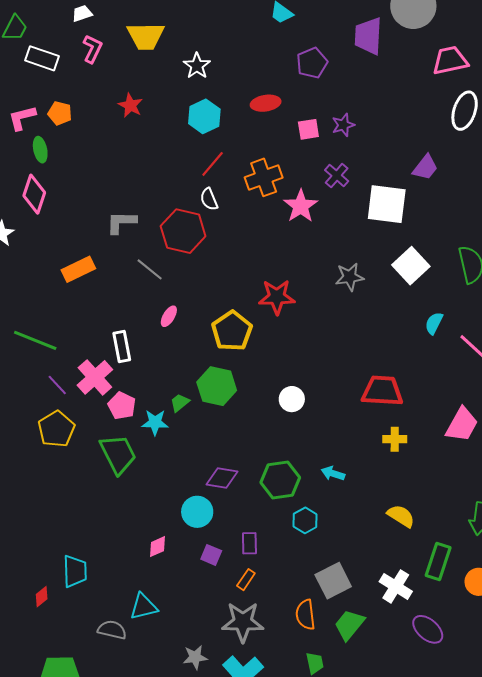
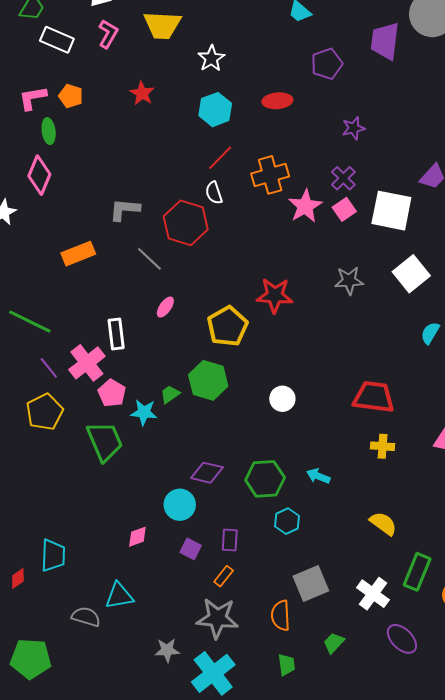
pink square: (308, 129) -> (344, 209), moved, turned -30
green trapezoid: (349, 625) -> (334, 643), moved, size x0.7

